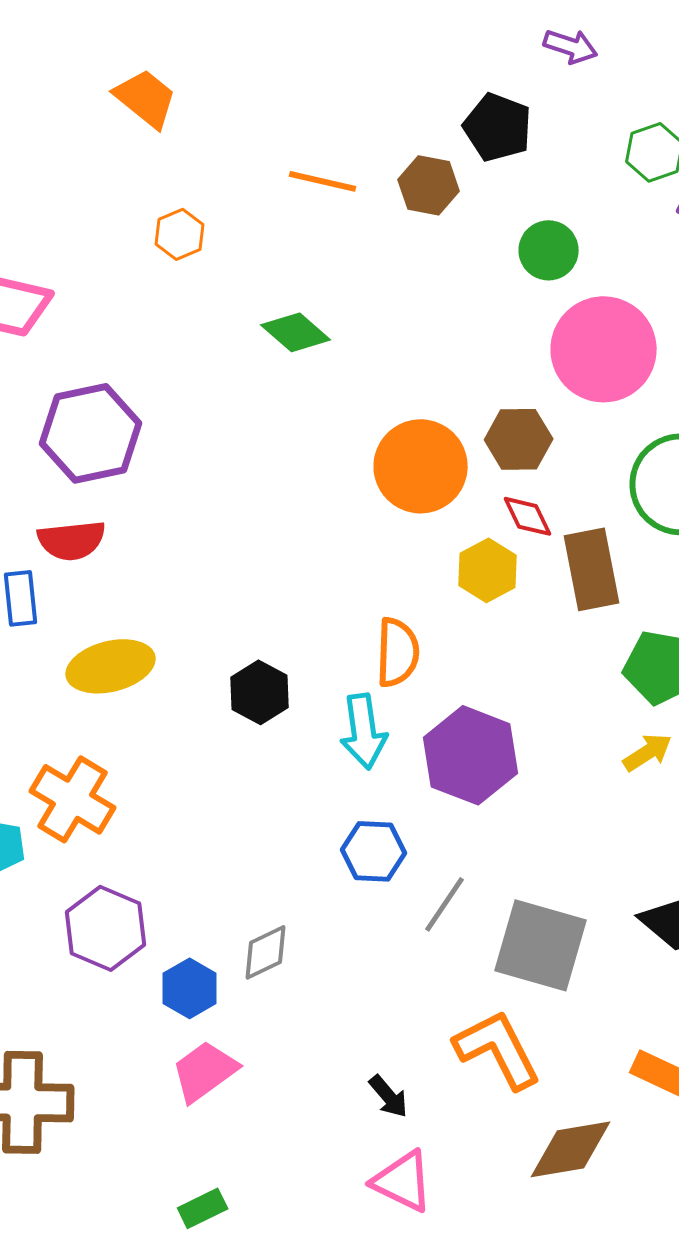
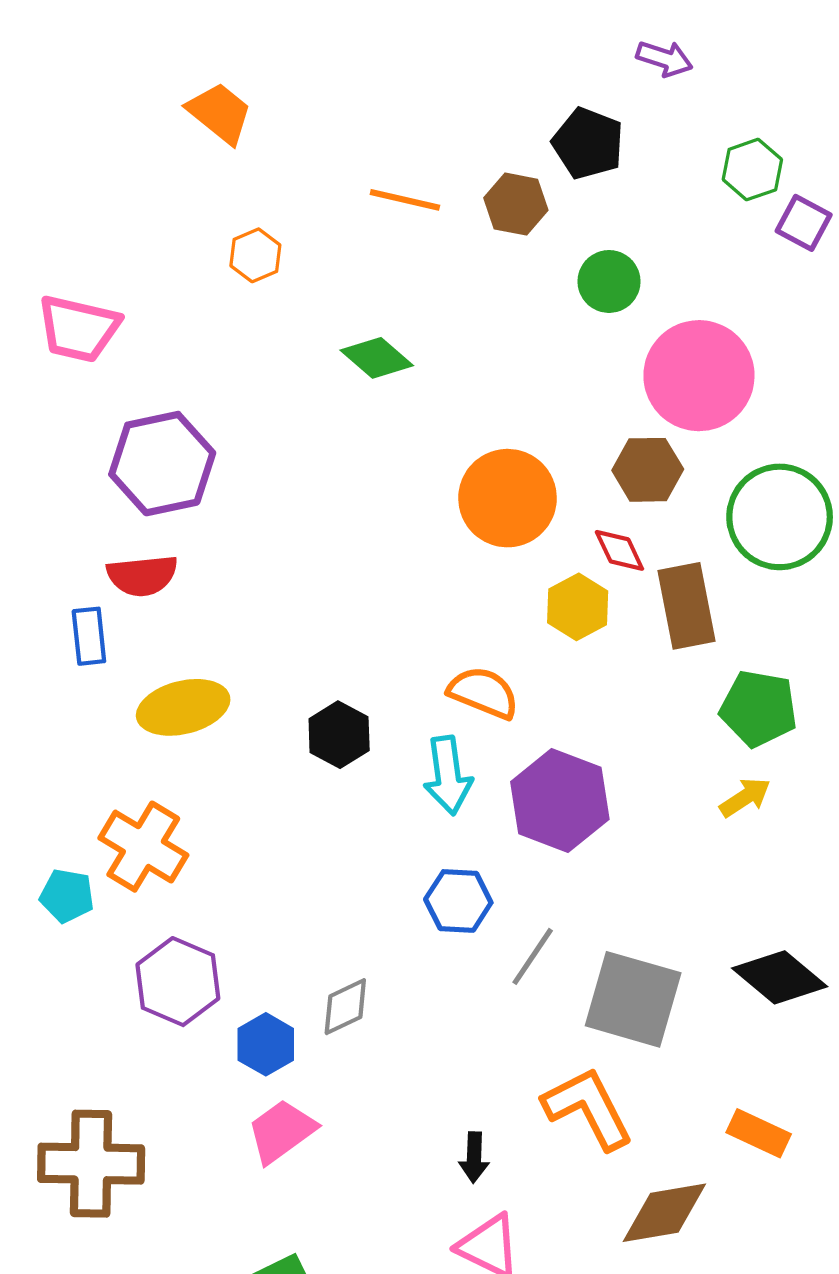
green circle: (549, 250) -> (609, 281), moved
brown hexagon: (519, 439) -> (648, 470), moved
orange semicircle: (398, 652) -> (483, 693), turned -70
black arrow: (389, 1096) -> (474, 1157), turned 42

